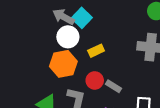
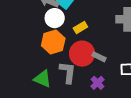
red circle: (95, 80) -> (82, 54), size x1.6

